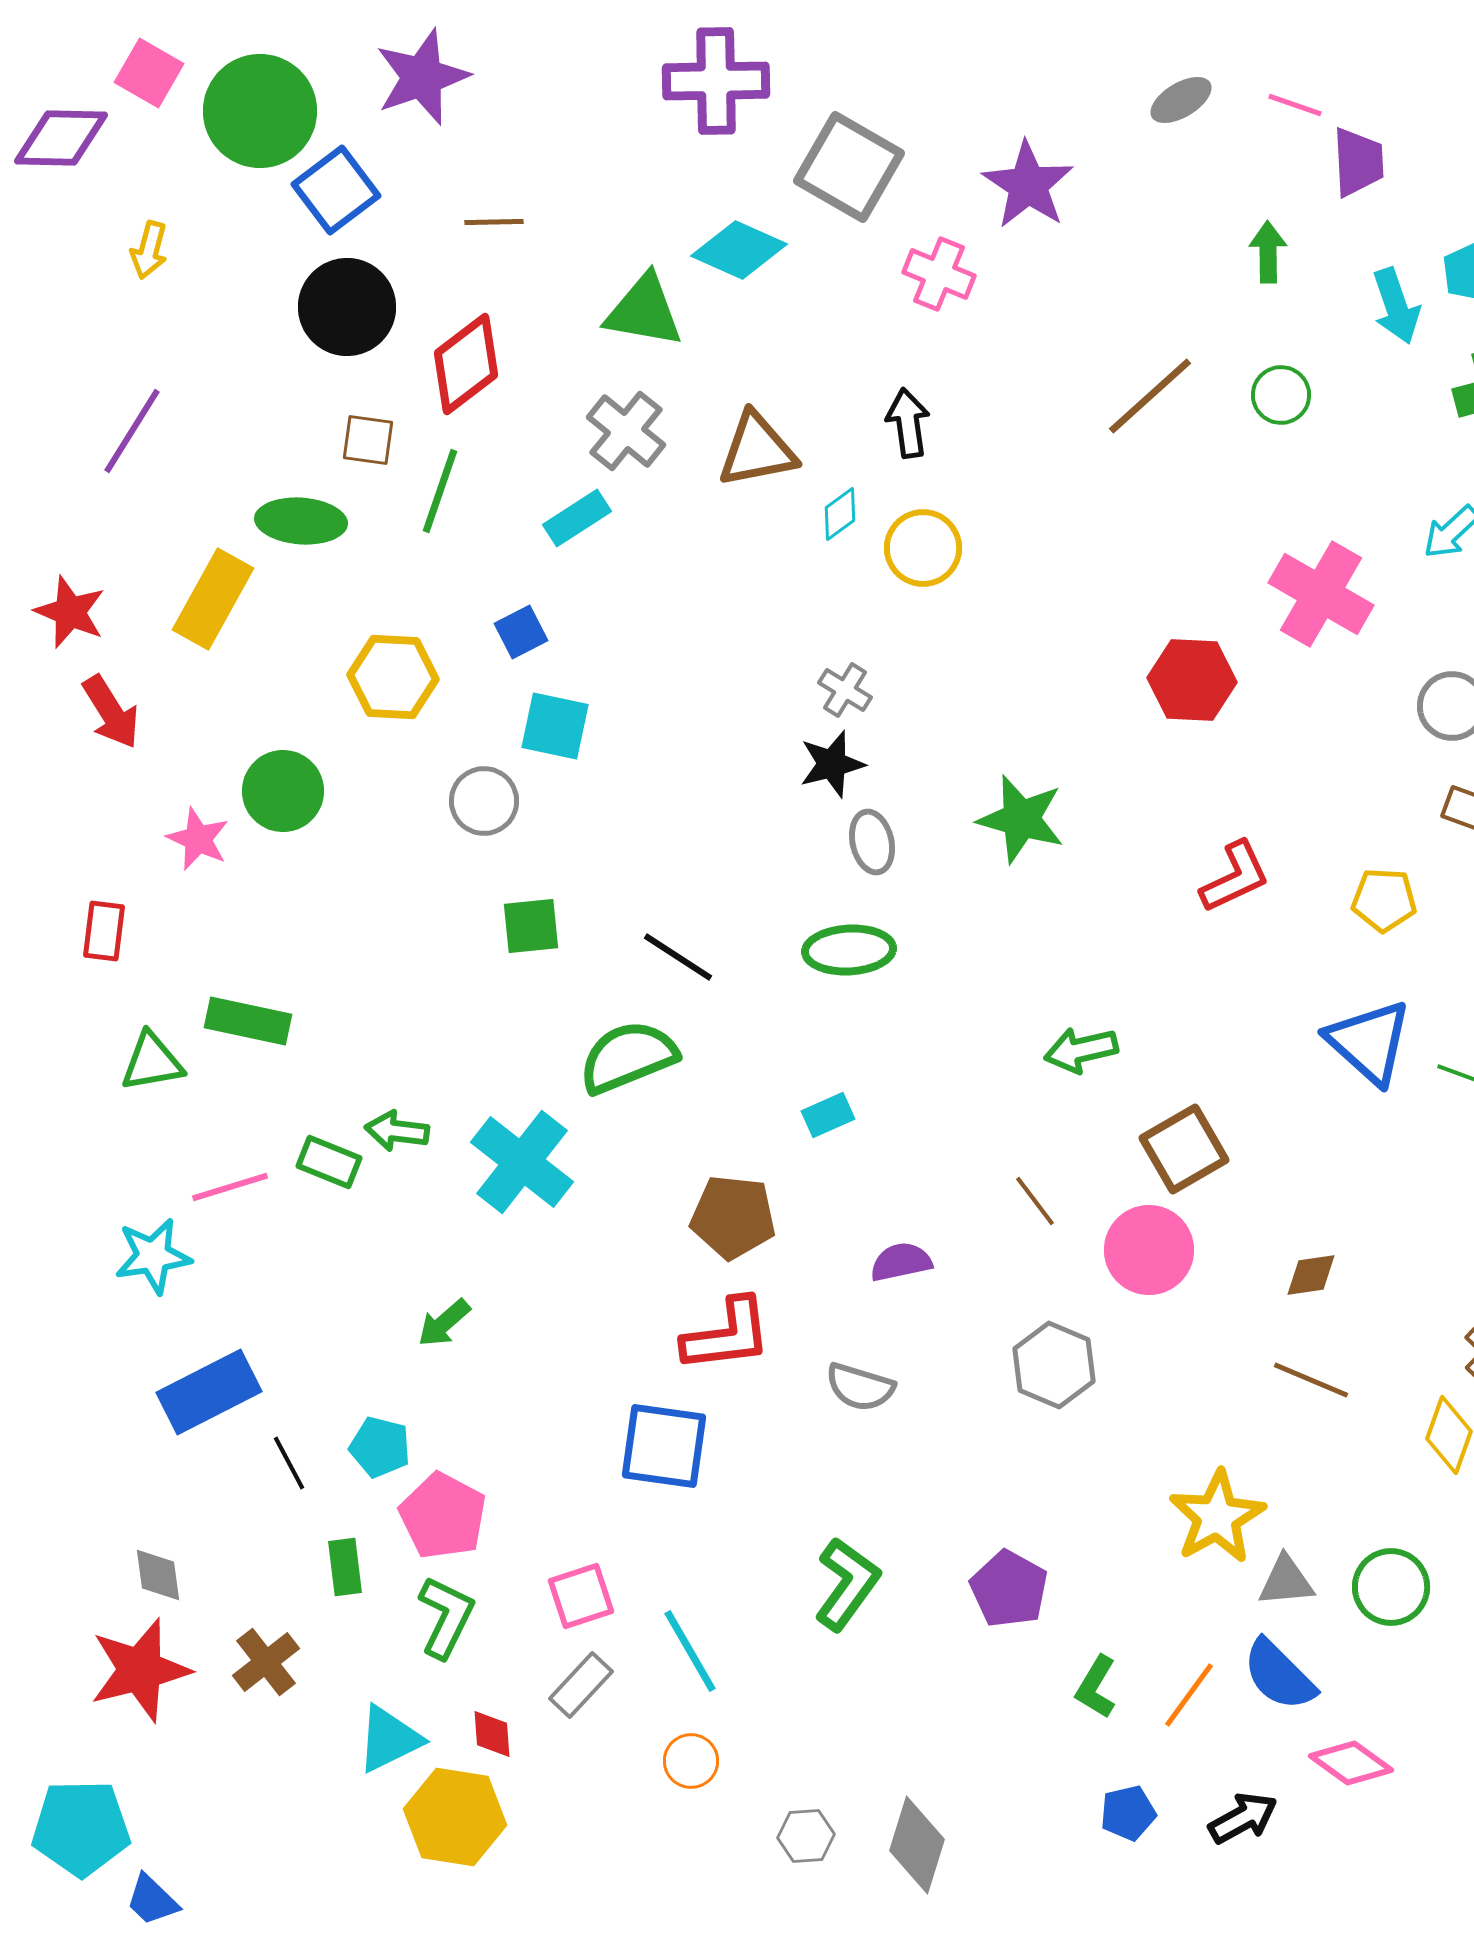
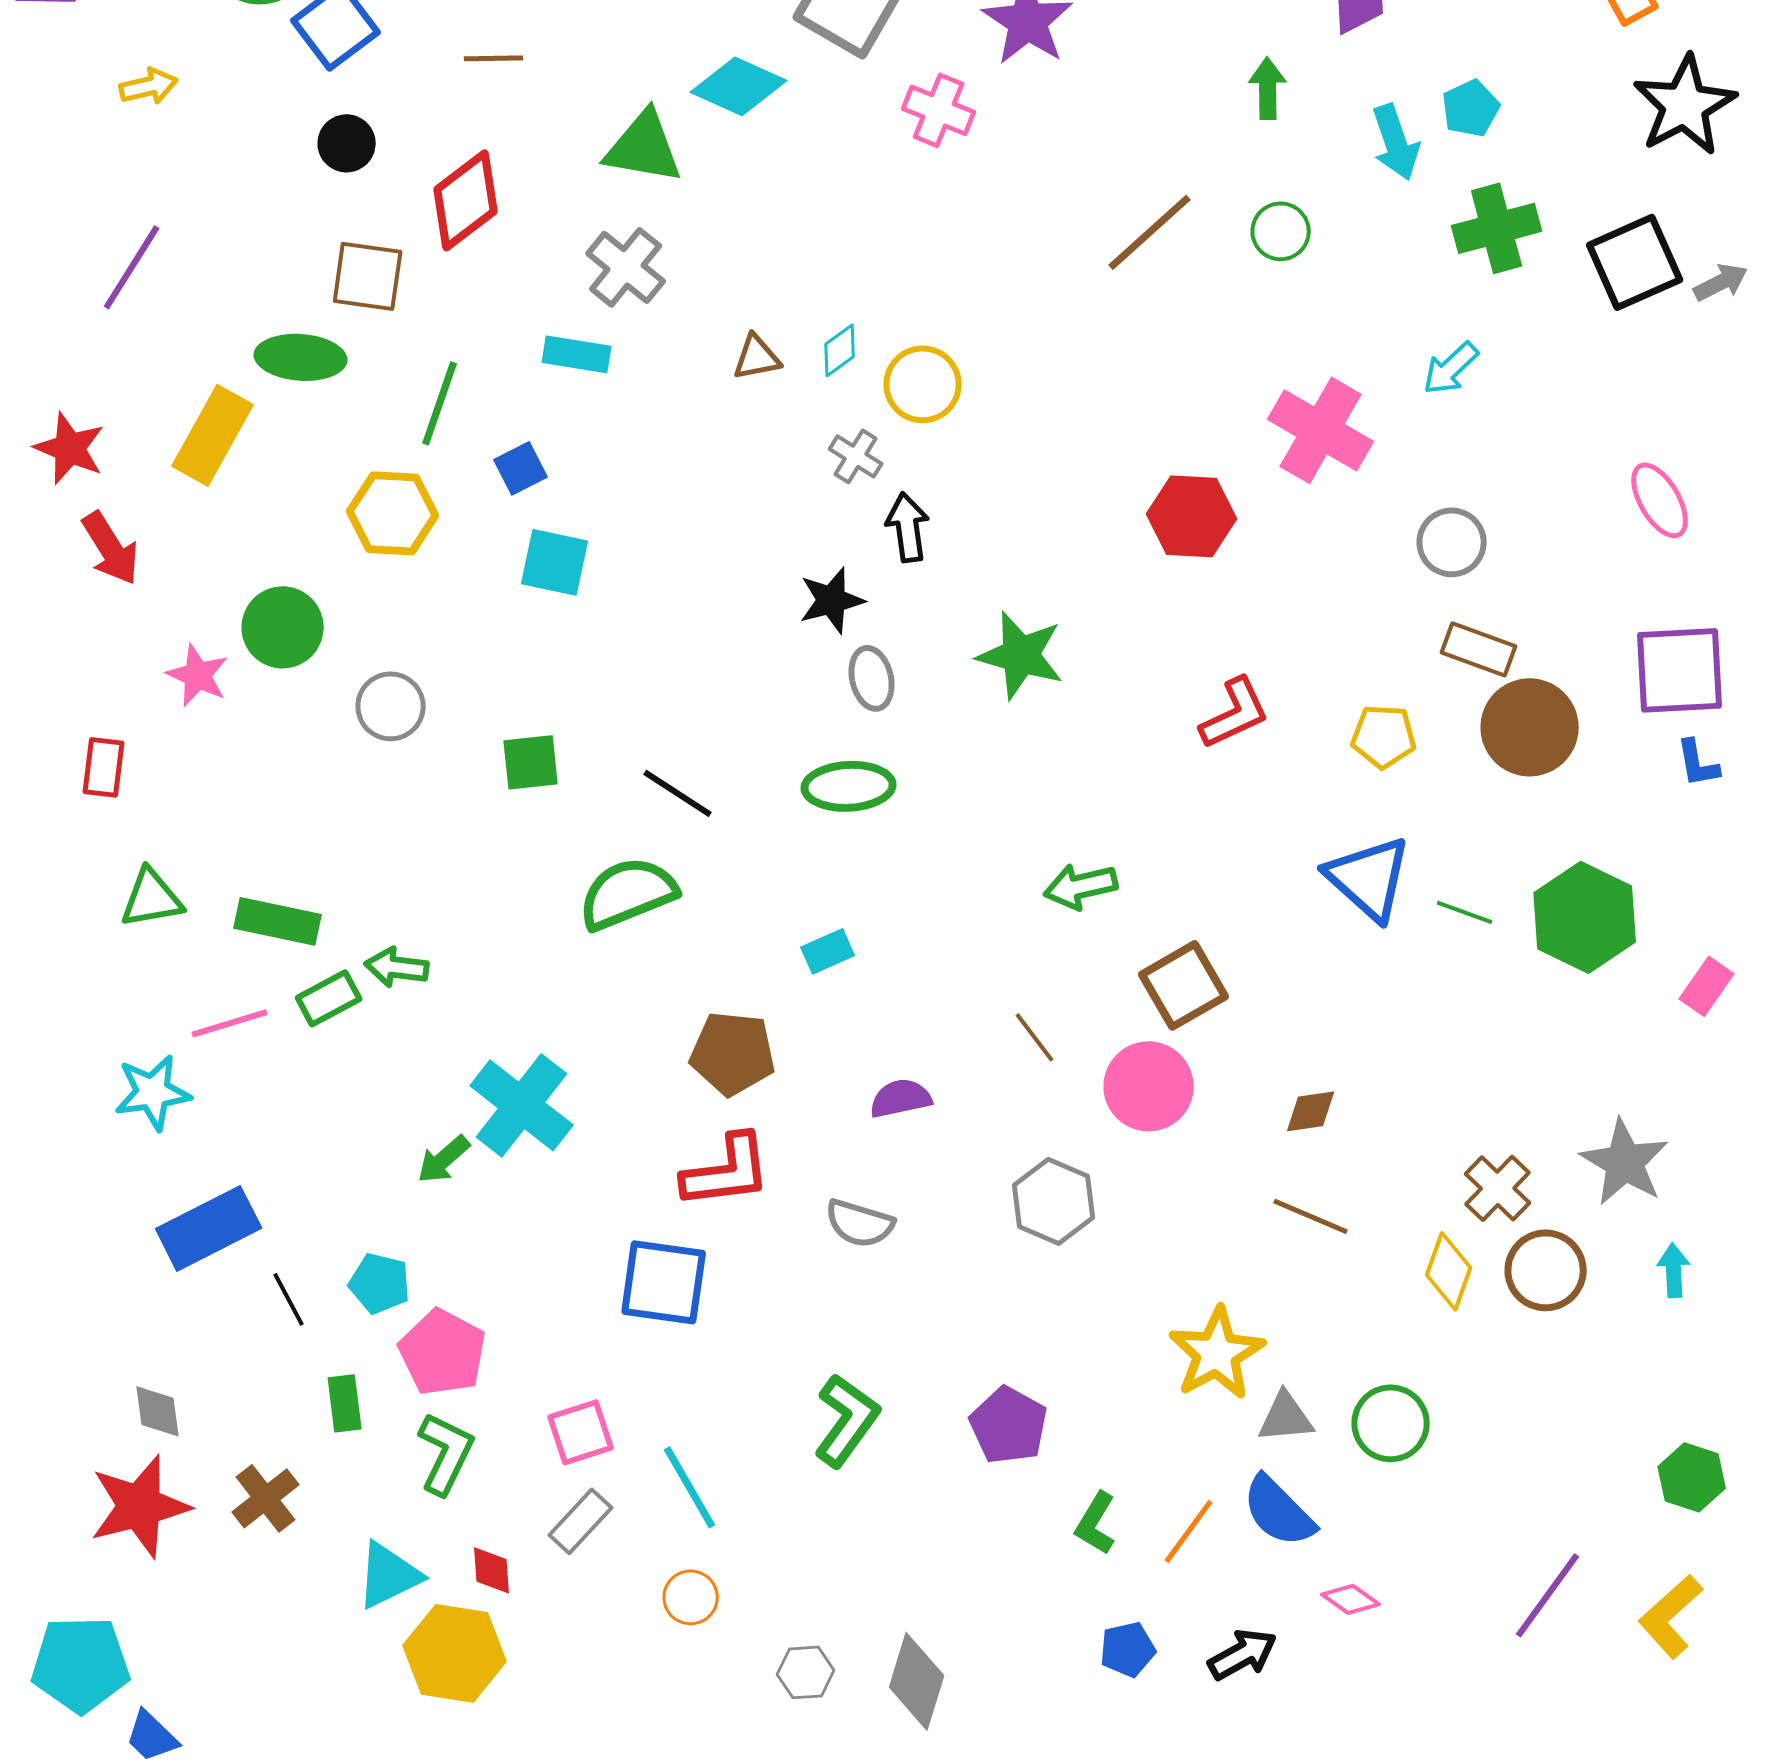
yellow arrow: (149, 250) -> (149, 86), turned -118
black circle: (347, 307) -> (347, 143), size x0.6
black arrow: (908, 423) -> (908, 527), moved
brown square: (368, 440) -> (368, 276), size x1.4
brown triangle: (757, 450) -> (757, 357), moved, size x0.6
green line: (440, 491) -> (440, 403), moved
cyan rectangle: (577, 518) -> (577, 354), turned 42
gray cross: (845, 690) -> (856, 456), moved
gray circle: (484, 801) -> (391, 706), moved
green rectangle: (248, 1021) -> (278, 921), moved
green rectangle: (329, 1162) -> (329, 998), turned -50
cyan cross: (522, 1162) -> (522, 1105), moved
pink diamond: (1351, 1763) -> (1351, 1599), size x0.7

